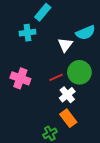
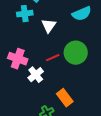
white triangle: (65, 45) -> (49, 26), moved
white cross: (67, 95) -> (36, 75), moved

